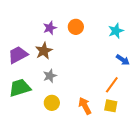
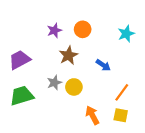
brown star: (44, 51) -> (68, 55), moved
blue arrow: (123, 60) -> (103, 65), moved
yellow circle: (52, 103) -> (74, 87), moved

